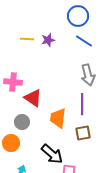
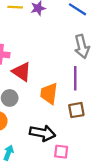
black arrow: (52, 154) -> (42, 133), turned -30

